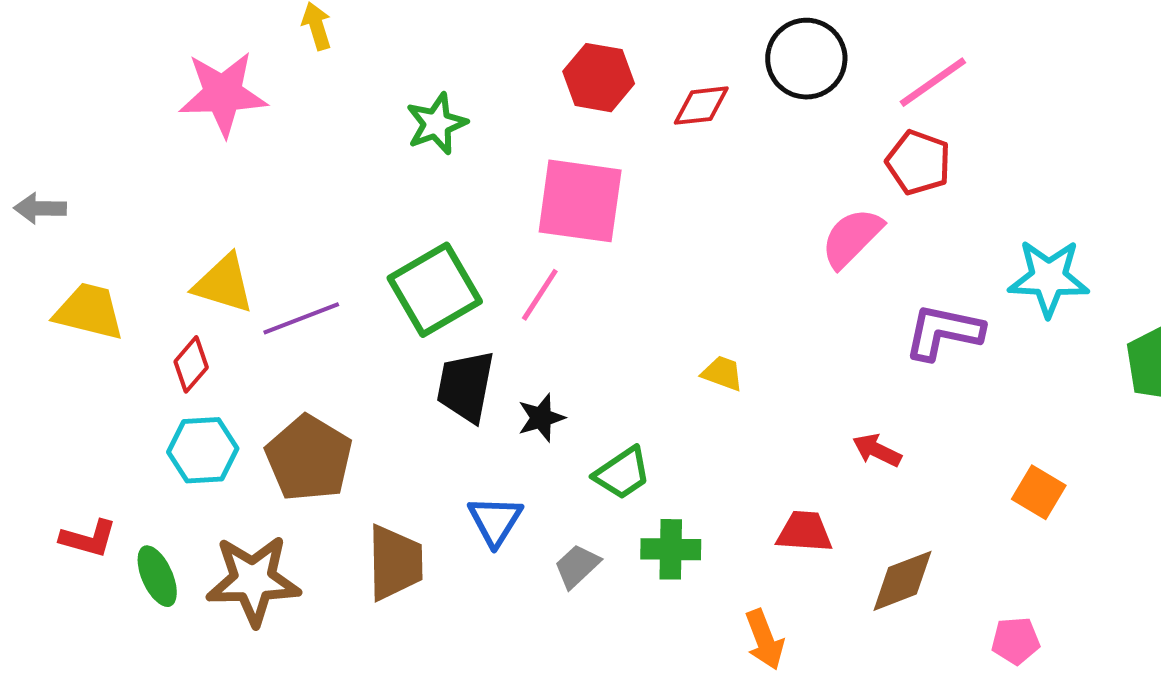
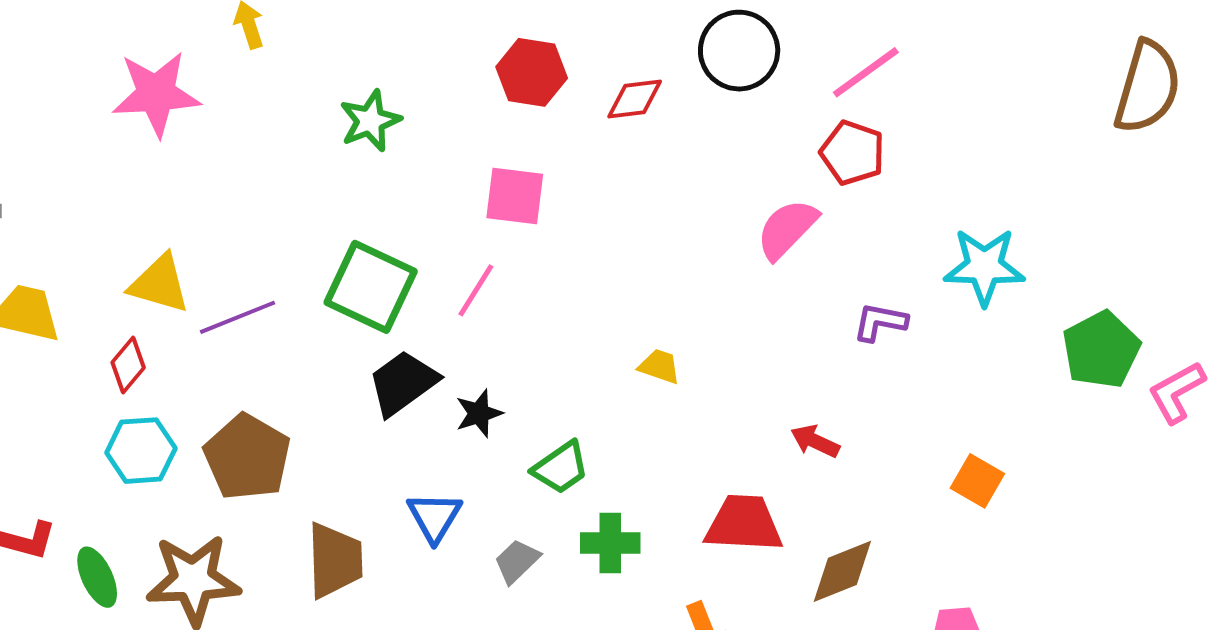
pink square: (580, 201) -> (515, 196), size x0.7
green square: (435, 290) -> (371, 287), turned -34
purple L-shape: (944, 332) -> (880, 322), size x0.7
black trapezoid: (466, 386) -> (403, 383), turned 44
red trapezoid: (804, 532) -> (744, 524), size x1.4

